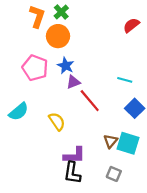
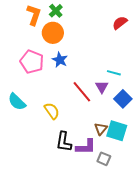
purple triangle: (73, 82) -> (102, 87), moved, turned -40
cyan semicircle: (19, 112) -> (17, 102), turned 84
purple L-shape: (74, 155) -> (86, 147), moved
black L-shape: (72, 173) -> (64, 142), moved

